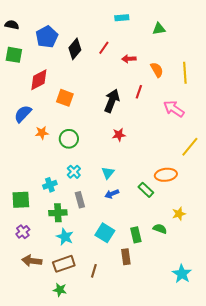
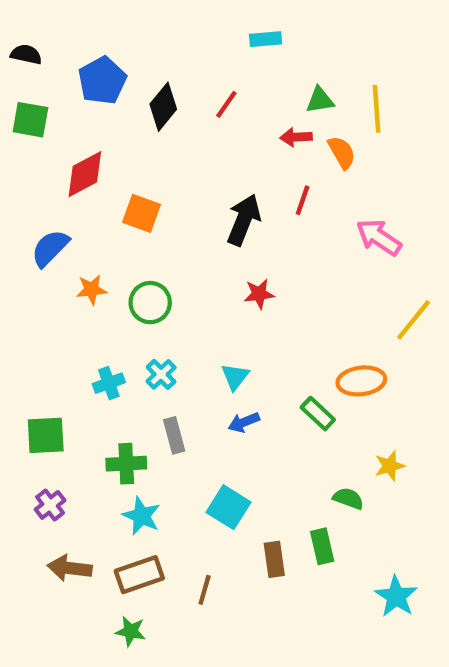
green triangle: (159, 29) -> (320, 100), moved
red arrow: (129, 59) -> (296, 137), moved
yellow line: (185, 73) -> (377, 109), moved
cyan cross: (50, 185) -> (109, 383), moved
green rectangle: (136, 235) -> (322, 546), moved

